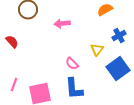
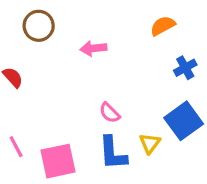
yellow triangle: (97, 50) -> (150, 143), moved
pink line: (14, 85) -> (16, 147), turned -48

